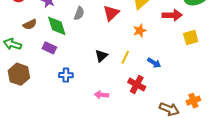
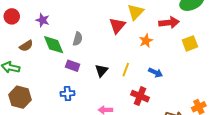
gray semicircle: (79, 13) -> (78, 39), moved
red triangle: (111, 13) -> (117, 26), moved
orange star: (140, 31) -> (146, 41), moved
purple rectangle: (49, 48) -> (73, 66), moved

